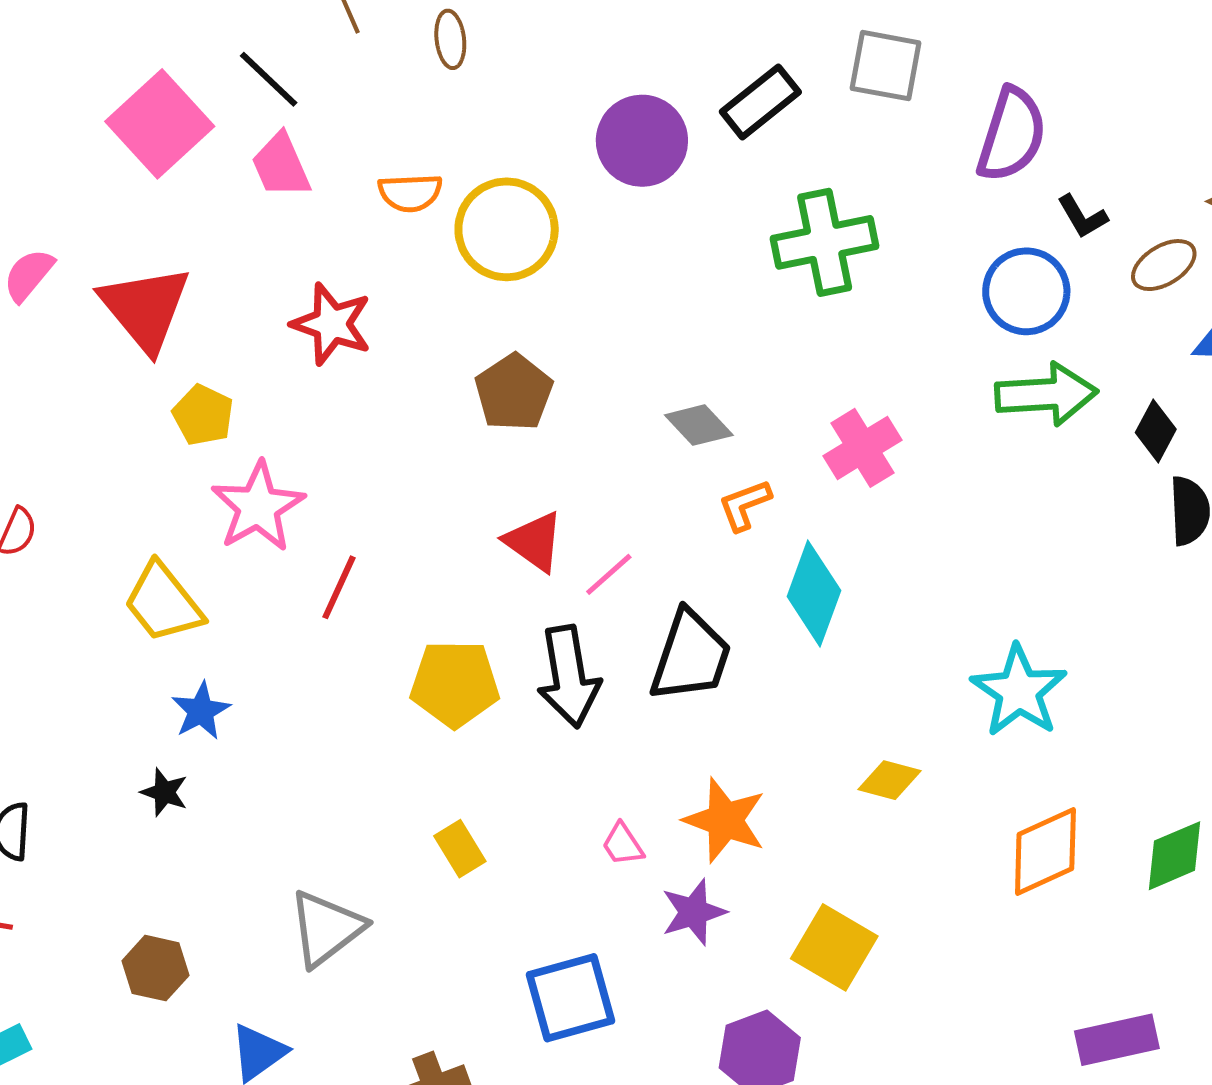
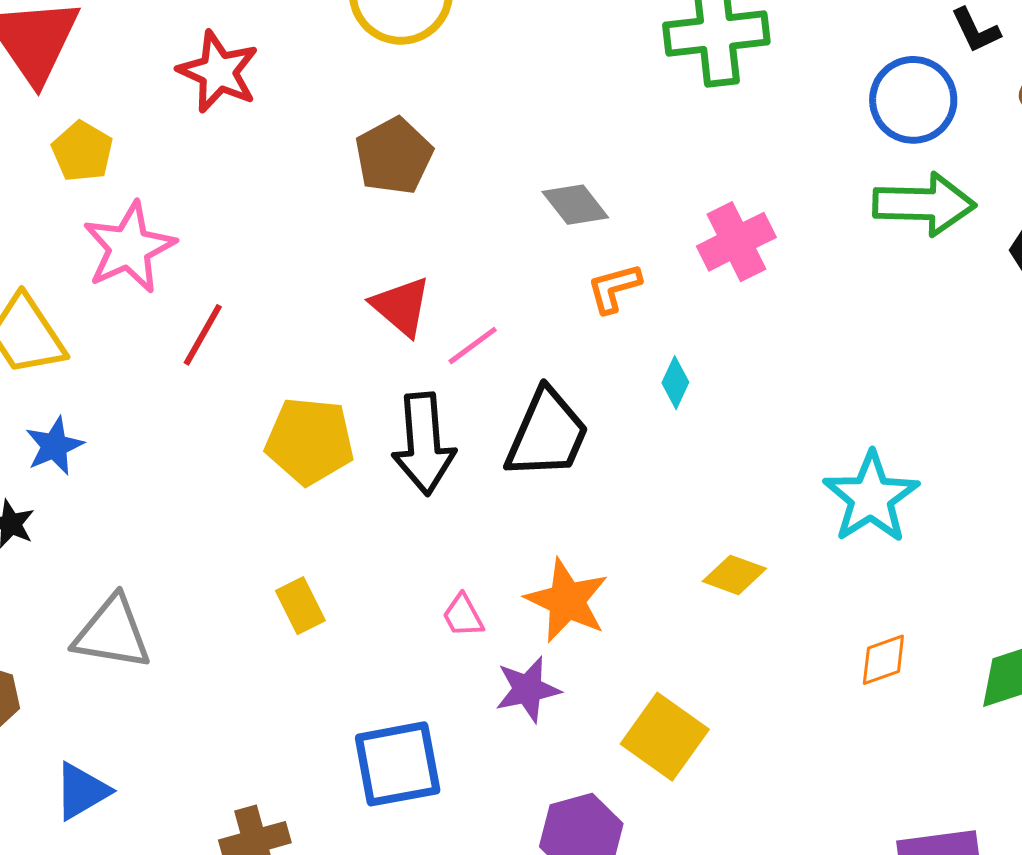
cyan diamond: (814, 594) -> (675, 383), size x0.5
orange diamond: (1045, 852) -> (883, 660), size x0.6
gray triangle: (326, 928) -> (112, 633), moved, turned 42

